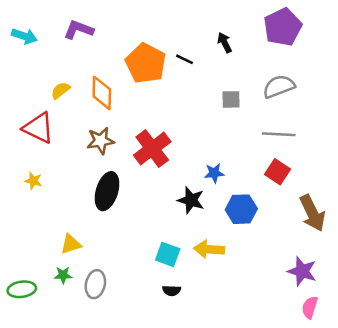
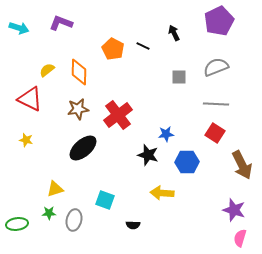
orange pentagon: (146, 63) -> (113, 49), size x0.7
black ellipse: (107, 191) -> (83, 148), turned 32
cyan square: (168, 254) -> (105, 200), moved

